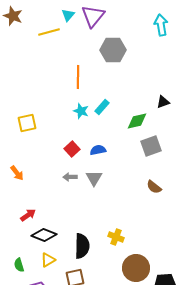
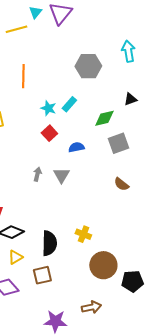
cyan arrow: (161, 25) -> (128, 51), moved
gray hexagon: (113, 50) -> (88, 66), moved
orange line: (78, 77) -> (23, 76), moved
red square: (72, 149) -> (49, 133), moved
blue semicircle: (98, 150) -> (76, 147), moved
gray arrow: (70, 177) -> (37, 174), turned 104

